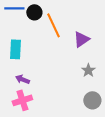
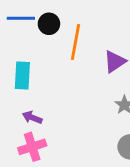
orange line: (53, 25) -> (76, 42), turned 35

